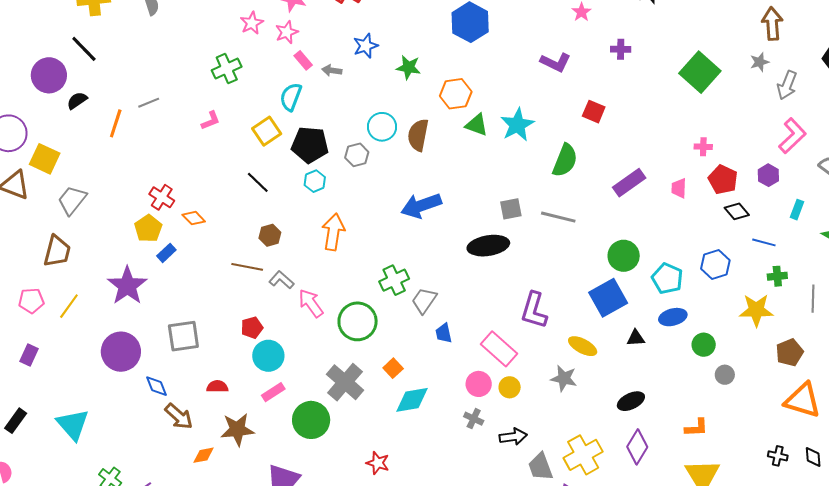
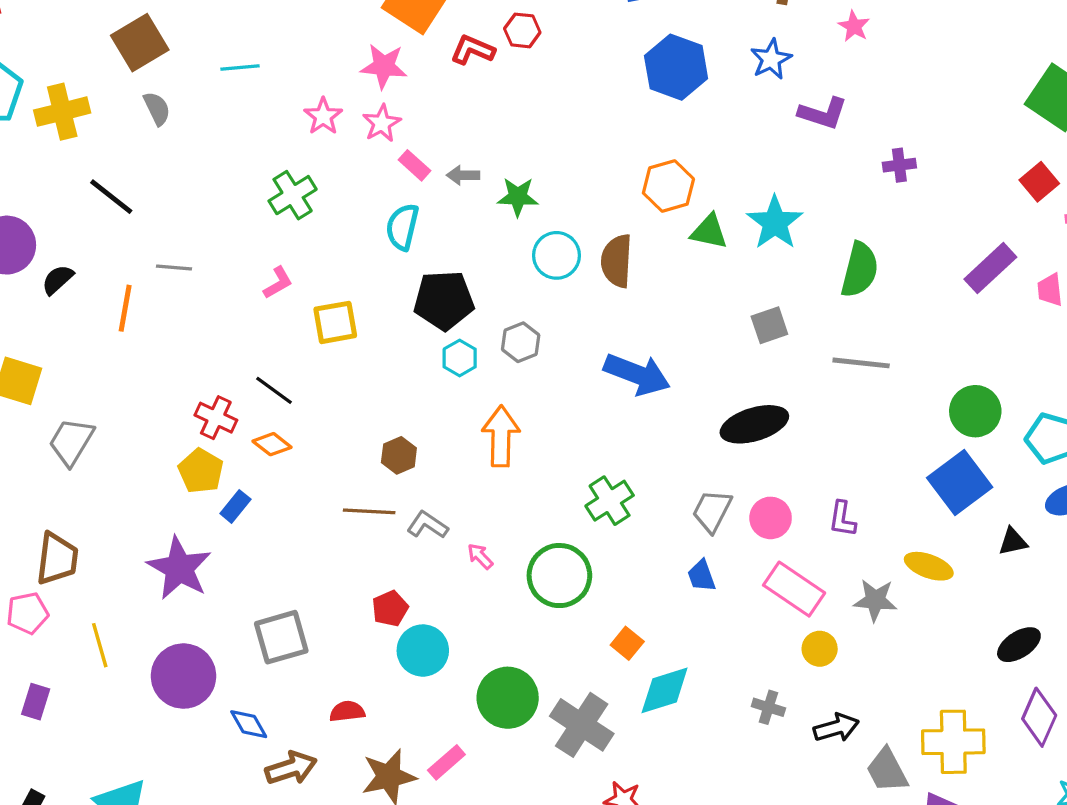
blue star: (366, 46) -> (771, 59), moved
black line: (84, 49) -> (111, 197), moved
purple cross: (621, 49) -> (899, 165), moved
green star: (408, 67) -> (518, 197), moved
gray line: (149, 103) -> (174, 268), turned 35
red square: (594, 112) -> (1039, 182), moved, turned 35
yellow square: (267, 131) -> (335, 322), moved, turned 32
gray hexagon: (357, 155) -> (521, 342), moved
black line: (258, 182) -> (274, 390), moved
purple rectangle: (629, 183) -> (990, 268), moved
blue arrow: (421, 206) -> (637, 374), turned -132
gray square: (511, 209) -> (769, 325), moved
brown trapezoid: (57, 251) -> (57, 559), moved
gray trapezoid: (424, 300) -> (712, 511), moved
pink arrow: (311, 303) -> (480, 556), size x0.6
yellow line: (69, 306) -> (100, 645), moved, turned -44
purple L-shape: (534, 310) -> (842, 519), size x0.6
gray star: (564, 378) -> (875, 600), moved
gray cross: (345, 382) -> (582, 725), moved
pink circle: (479, 384) -> (771, 518), moved
pink rectangle: (273, 392) -> (446, 762), moved
brown arrow: (179, 416) -> (291, 768), turned -52
green circle: (311, 420) -> (508, 698), moved
yellow cross: (583, 455) -> (953, 742), turned 36

